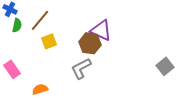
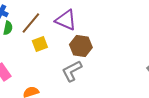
purple triangle: (101, 30) -> (66, 20), moved

